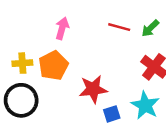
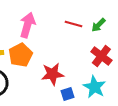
pink arrow: (62, 28) -> (27, 25), size x1.4

